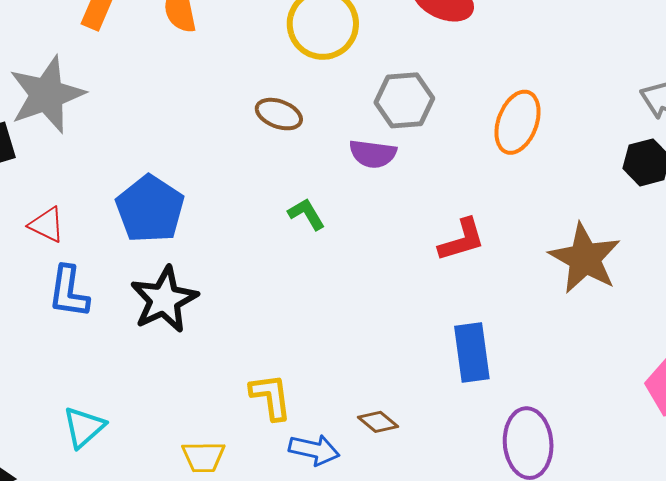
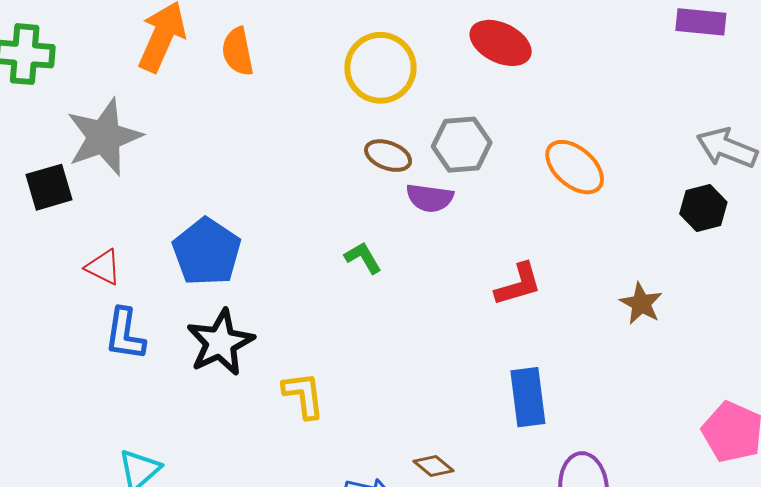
brown ellipse: (279, 114) -> (388, 156), moved
orange ellipse: (518, 122) -> (575, 167), turned -70
brown star: (585, 258) -> (641, 304), size x0.6
yellow L-shape: (271, 397) -> (304, 395), moved

